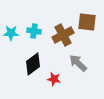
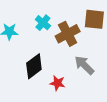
cyan cross: (34, 31) -> (43, 23), moved, turned 32

